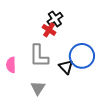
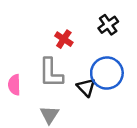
black cross: (55, 19) -> (108, 25), moved

